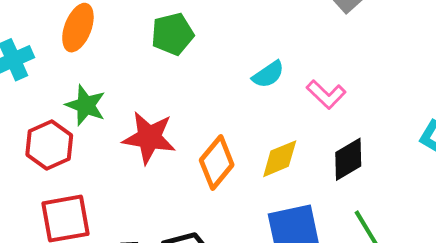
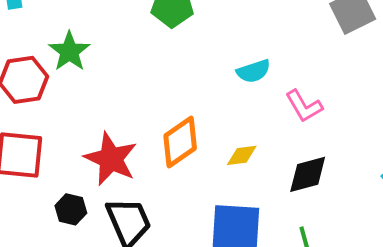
red star: (149, 138) -> (111, 159), moved
yellow diamond: (280, 159) -> (242, 155), size x0.7

